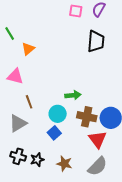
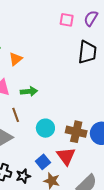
green arrow: (73, 95) -> (29, 91), moved
blue square: (54, 133) -> (43, 162), moved
red triangle: (98, 139) -> (66, 156), moved

